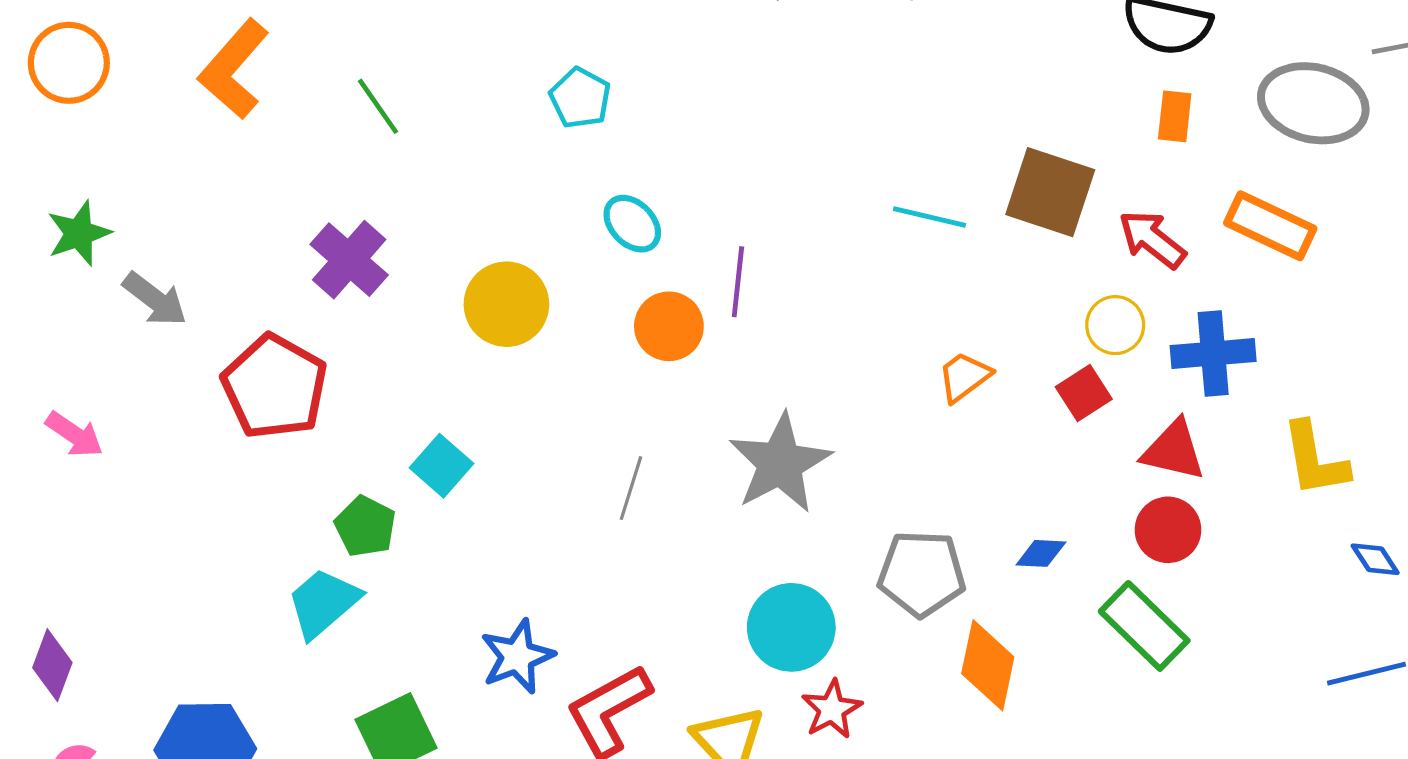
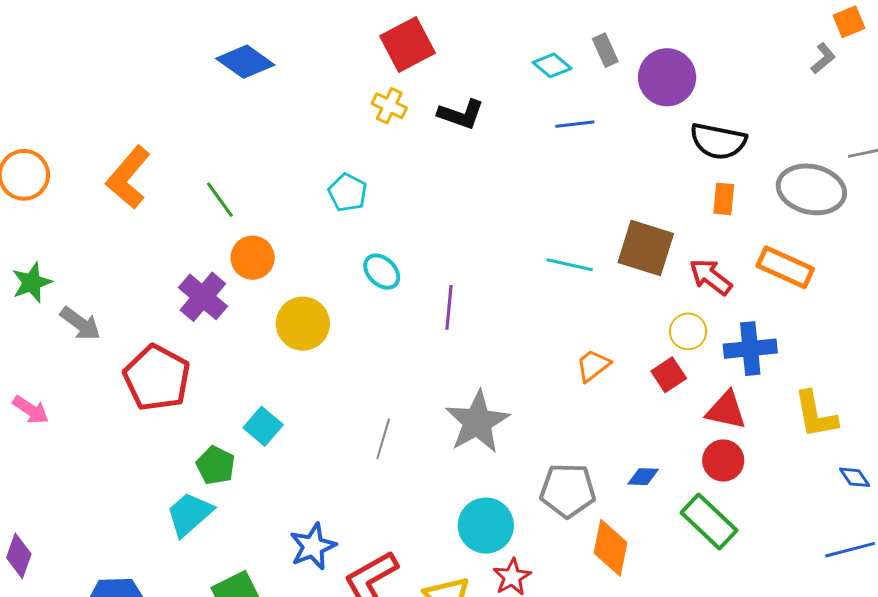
orange circle: (669, 326) -> (253, 258), moved

